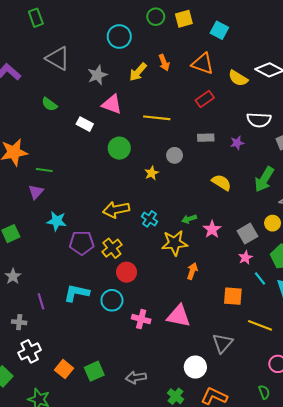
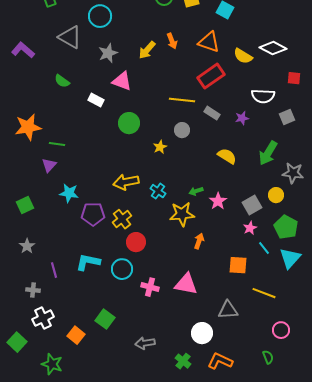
cyan circle: (119, 36) -> (100, 16), moved
red rectangle: (205, 99) -> (211, 76), size x1.5
yellow line: (157, 118) -> (182, 100), moved
gray rectangle: (206, 138) -> (212, 113), turned 35
gray triangle: (222, 343) -> (228, 310), turned 45
green square: (94, 371) -> (105, 319), moved, turned -30

